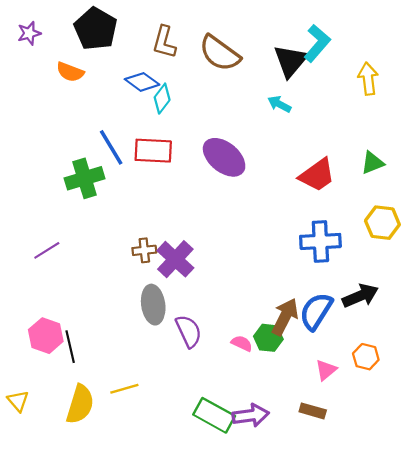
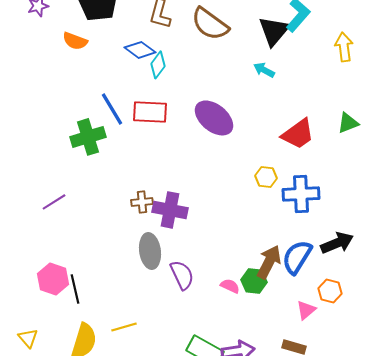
yellow hexagon: (382, 223) -> (266, 177), moved, size x0.7
purple cross: (175, 259) -> (170, 210), turned -32
orange hexagon: (366, 357) -> (330, 291), moved

